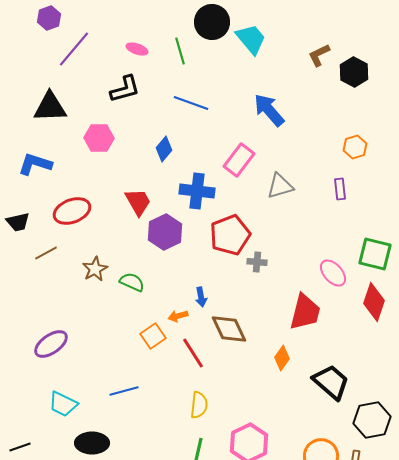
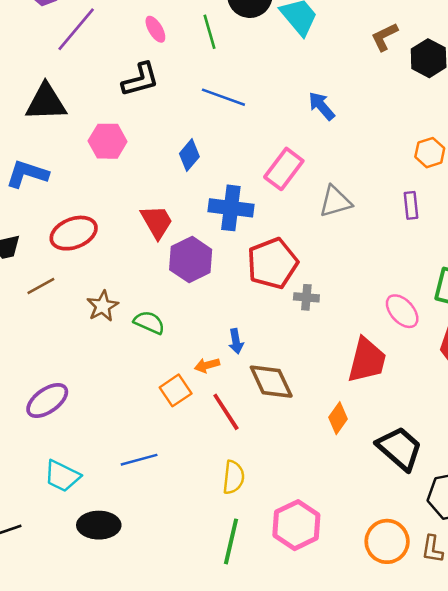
pink ellipse: (137, 49) -> (155, 29), turned 40
blue arrow: (269, 110) -> (322, 106), size x0.7

